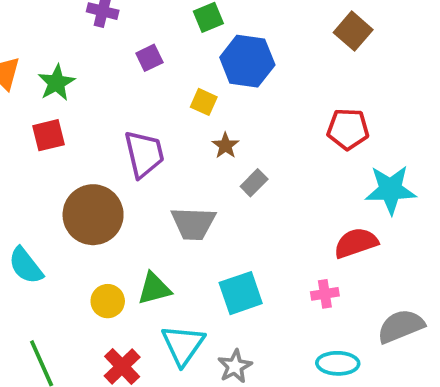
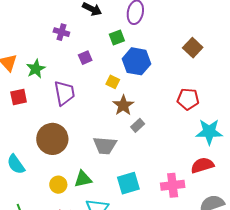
red square: (49, 135) -> (19, 97), moved
brown star: (225, 146) -> (123, 105), size x1.5
purple trapezoid: (144, 154) -> (64, 93), moved
red semicircle: (356, 243) -> (202, 165), moved
pink cross: (325, 294) -> (173, 185), size x1.6

